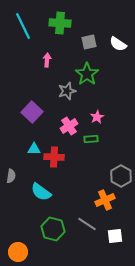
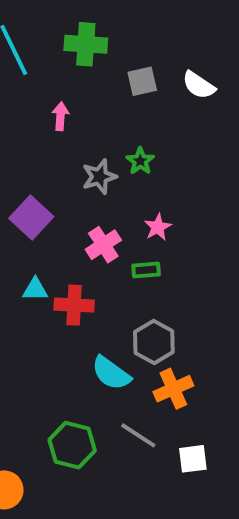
green star: (87, 74) -> (140, 161), moved, size x0.6
gray hexagon: (121, 176) -> (154, 342), moved
cyan semicircle: (41, 192) -> (111, 373), moved

